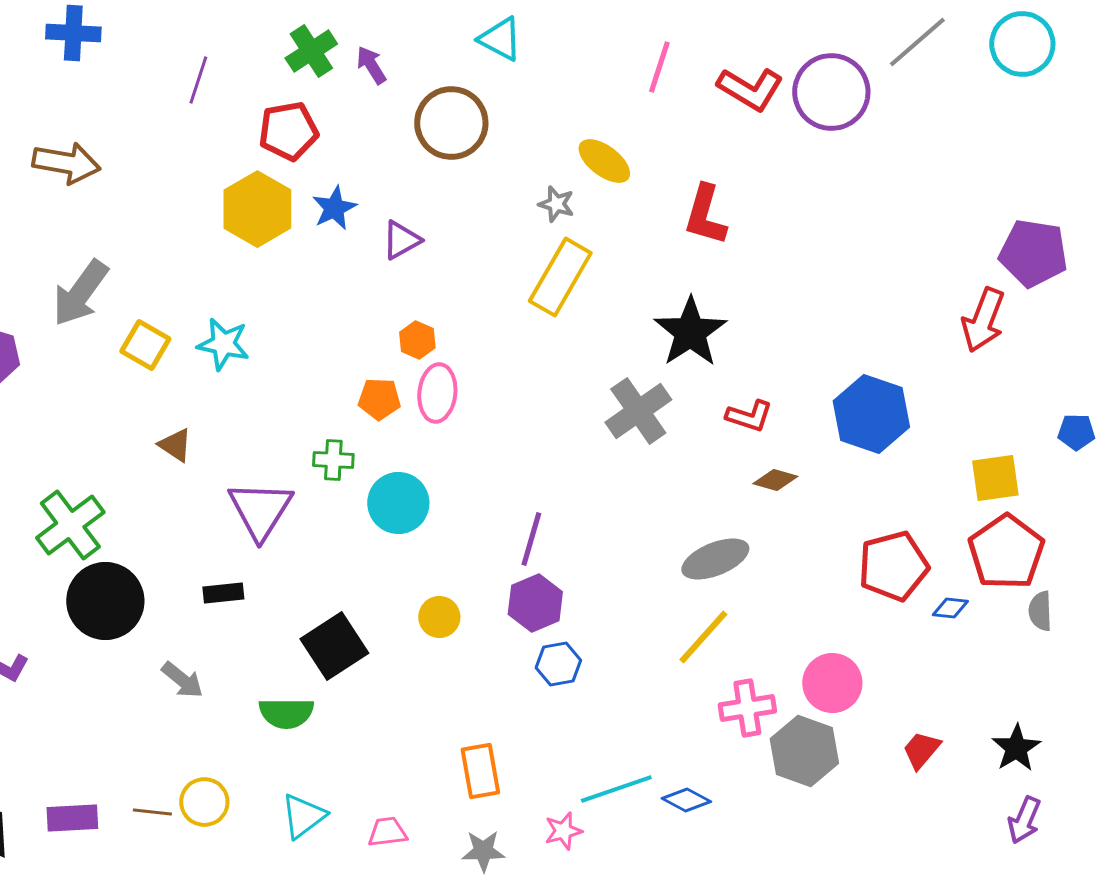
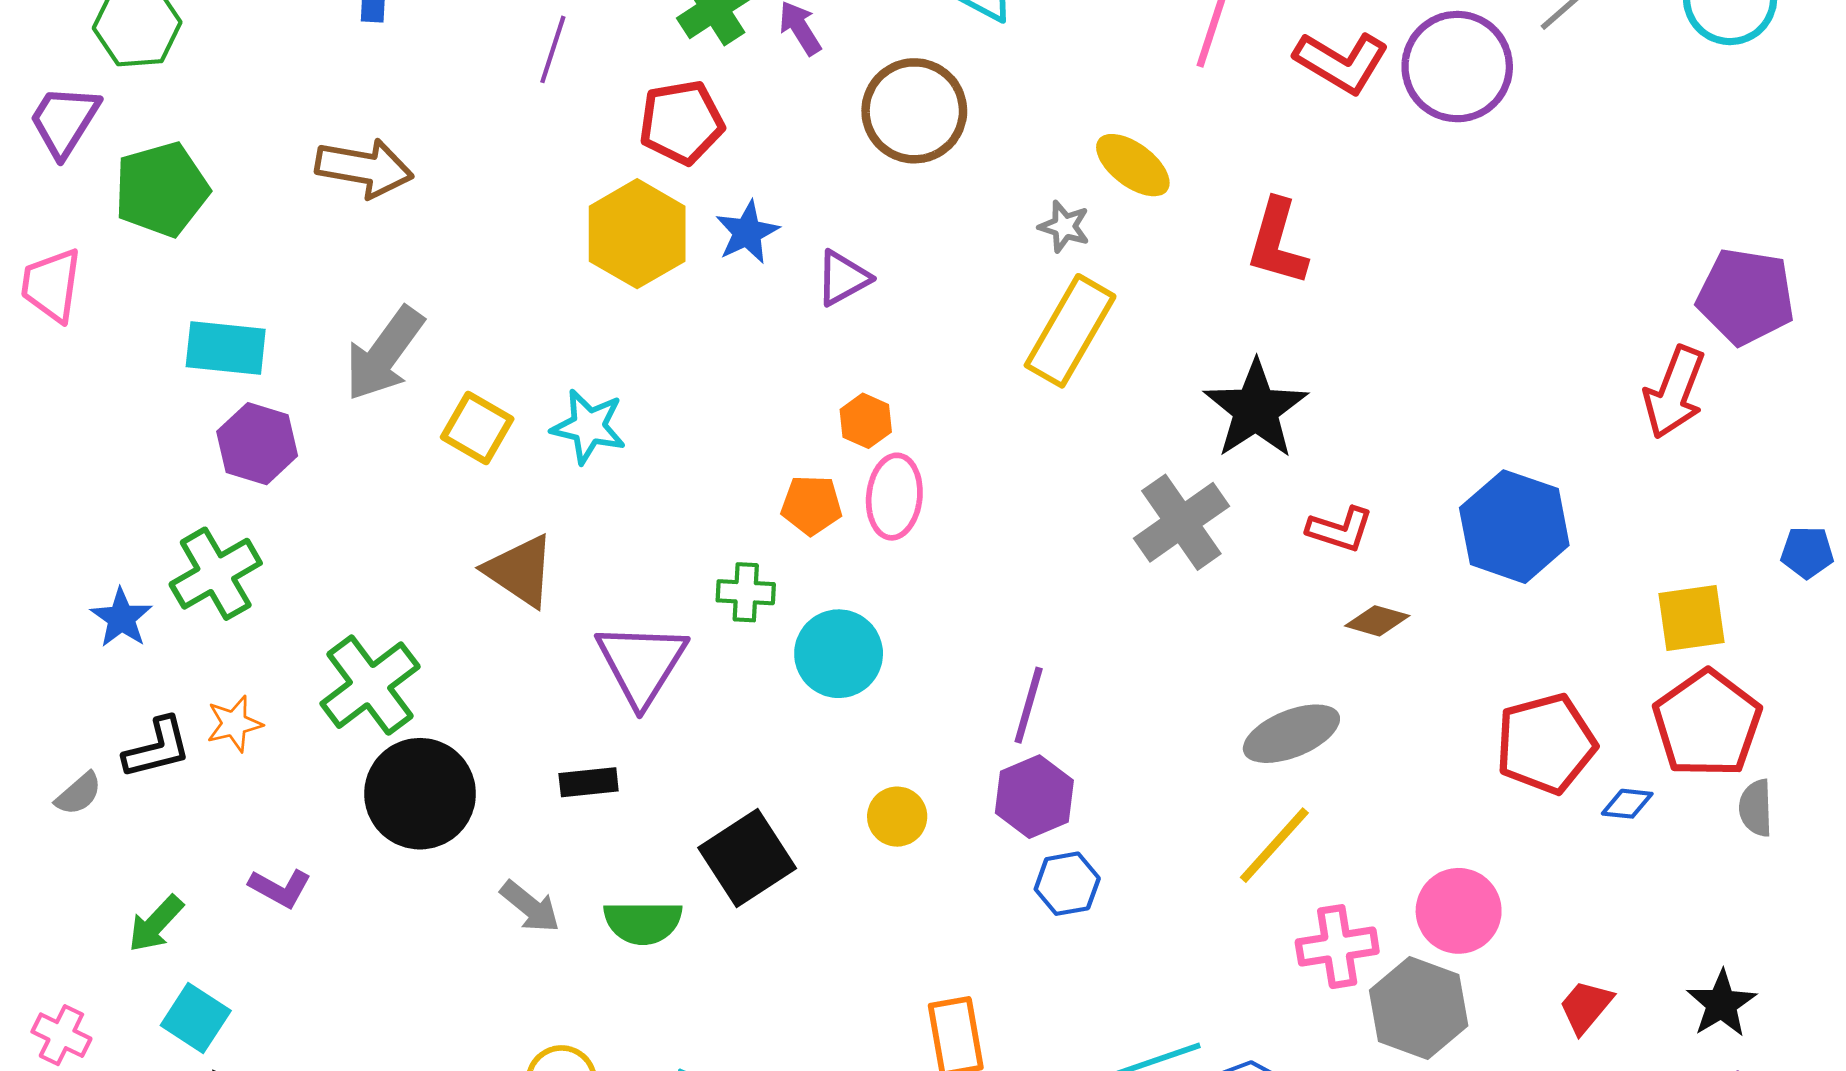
brown triangle: (175, 445) -> (520, 571), size x1.5
green semicircle: (286, 713) -> (643, 922), moved

